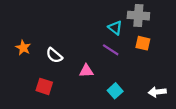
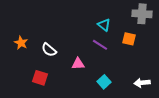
gray cross: (138, 16) -> (142, 14), moved

